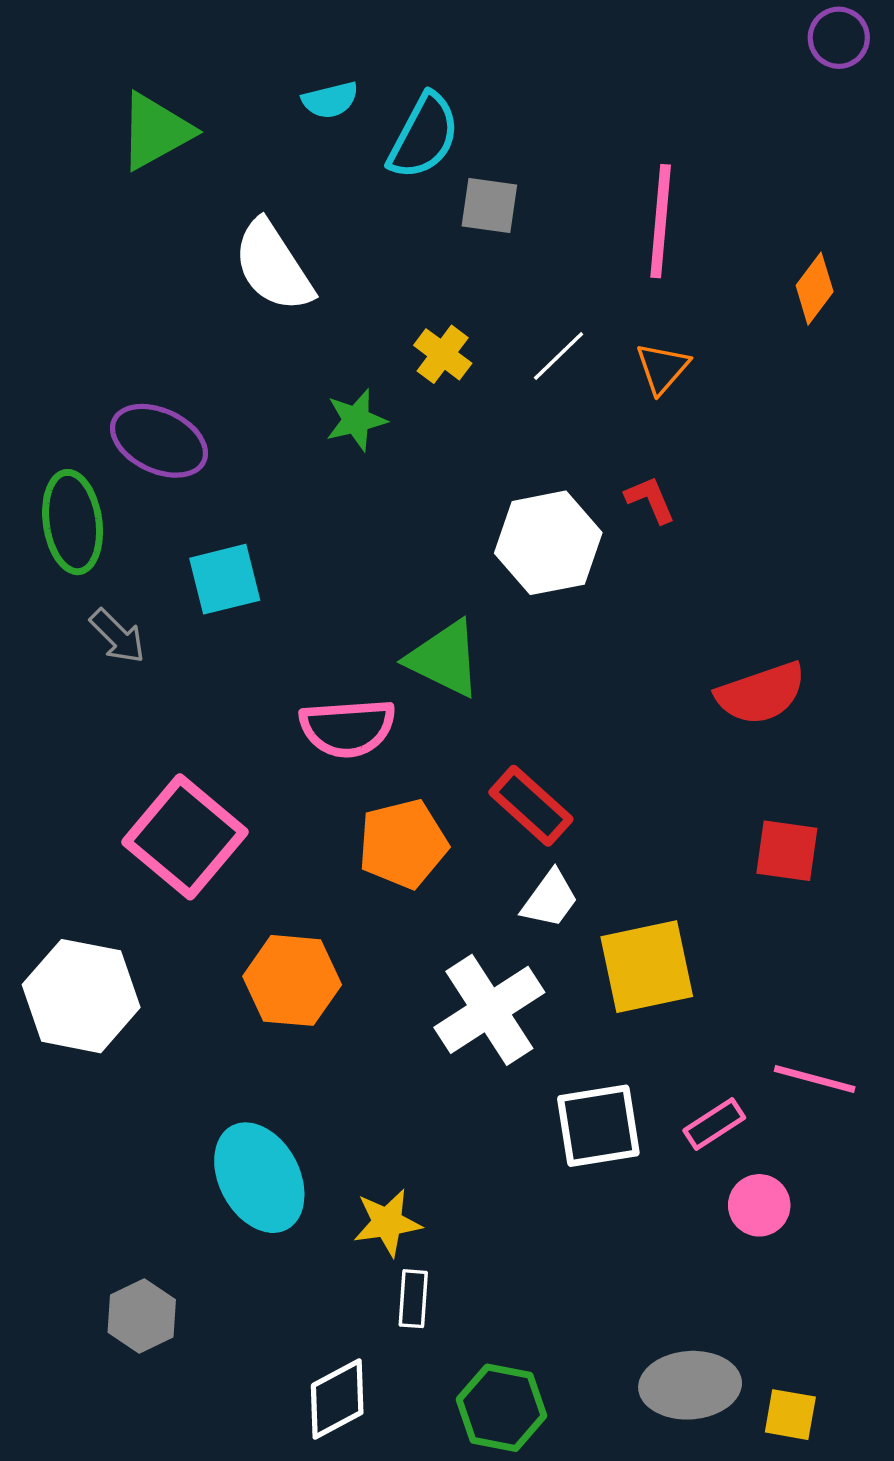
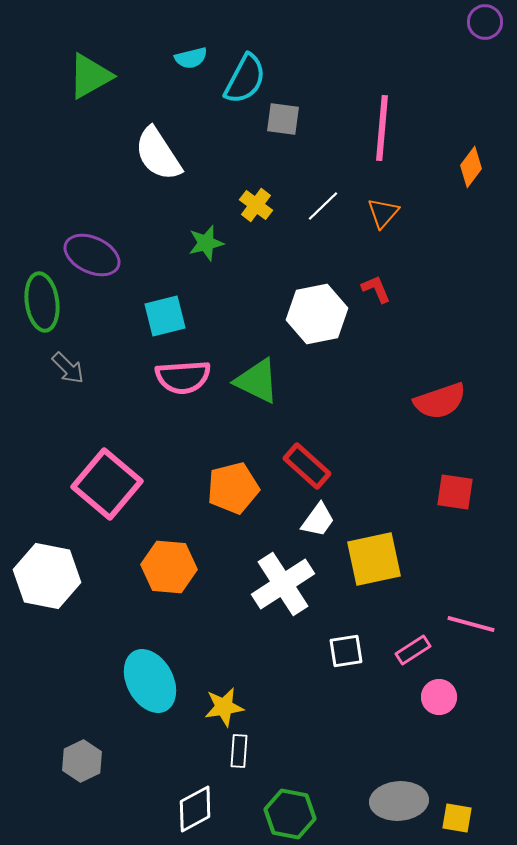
cyan square: (225, 579) -> (165, 316), moved
pink semicircle: (348, 728) -> (183, 377), moved
white square: (598, 1126) -> (346, 651), size x0.7

